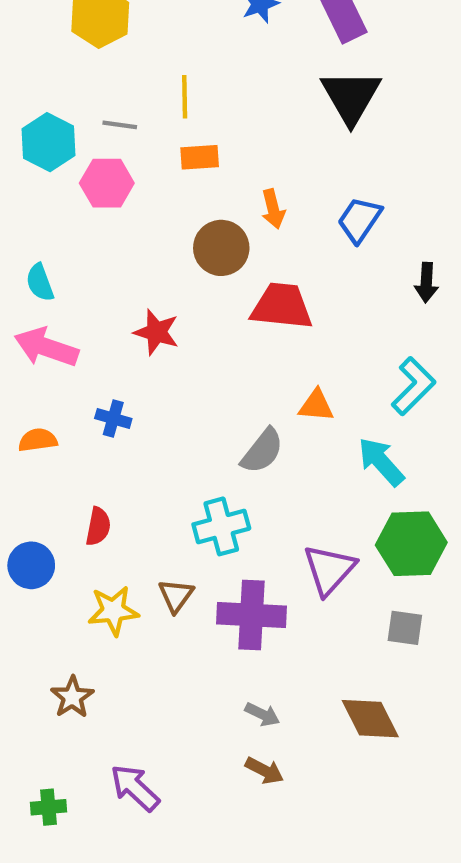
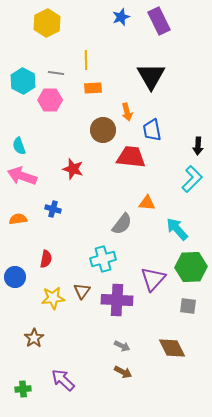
black triangle: (351, 97) -> (151, 76), moved
blue trapezoid: (359, 220) -> (152, 130), moved, turned -45
cyan L-shape: (413, 386) -> (192, 179), moved

